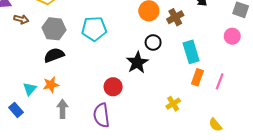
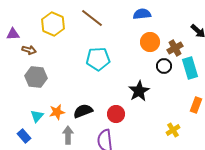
gray hexagon: (54, 29) -> (36, 77), moved
black circle: (153, 42) -> (164, 66), moved
cyan rectangle: (191, 52) -> (190, 68), moved
black semicircle: (54, 55) -> (83, 111), moved

